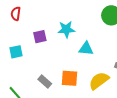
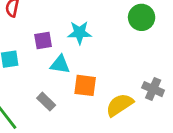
cyan triangle: (86, 49) -> (60, 64), moved
orange square: (70, 78) -> (85, 85), moved

